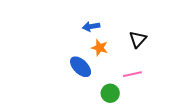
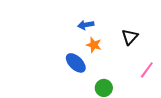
pink line: (132, 74) -> (147, 70), moved, turned -42

